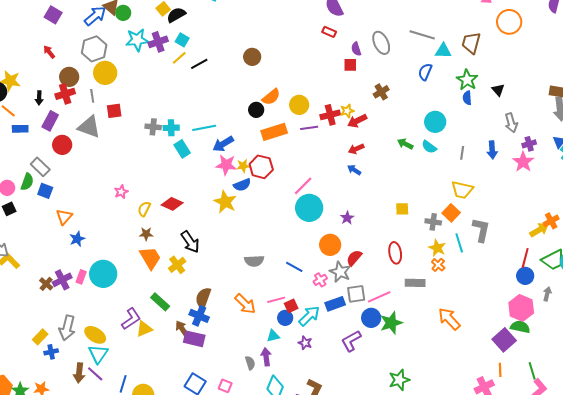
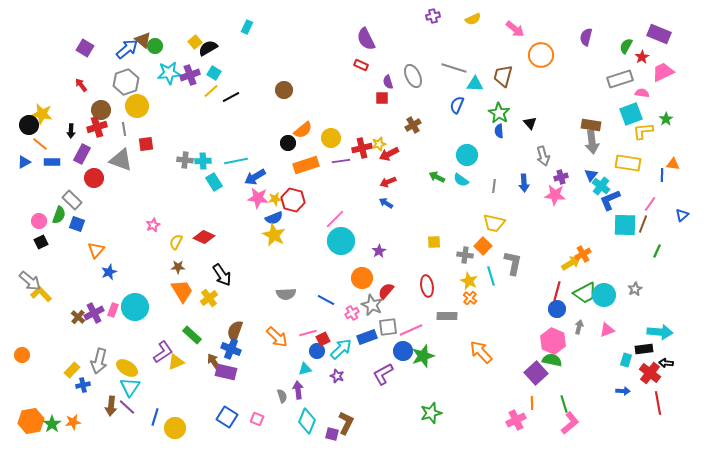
pink star: (523, 162) -> (555, 195), turned -30
yellow star: (225, 202) -> (274, 235), moved

